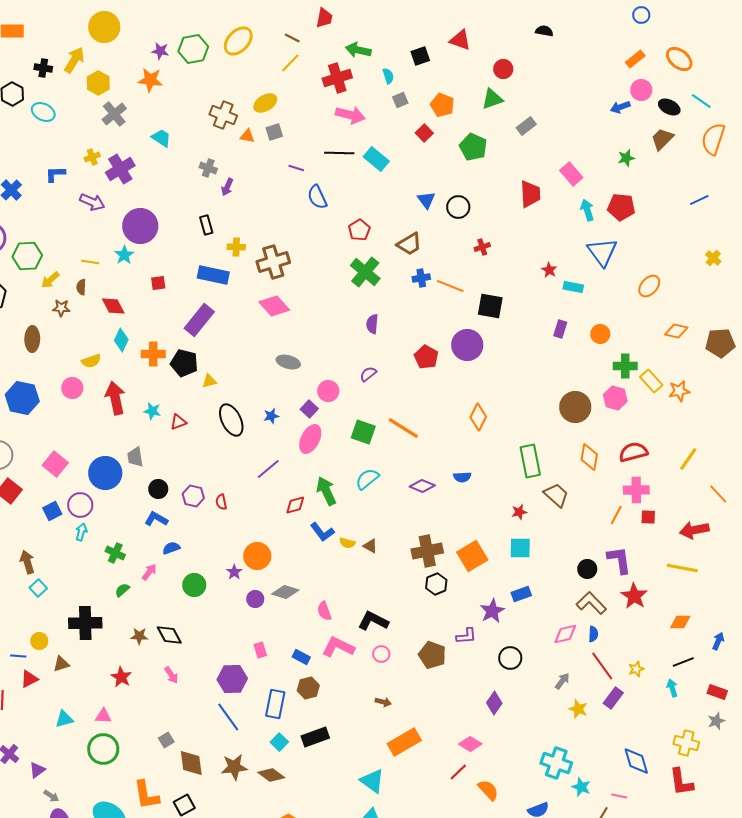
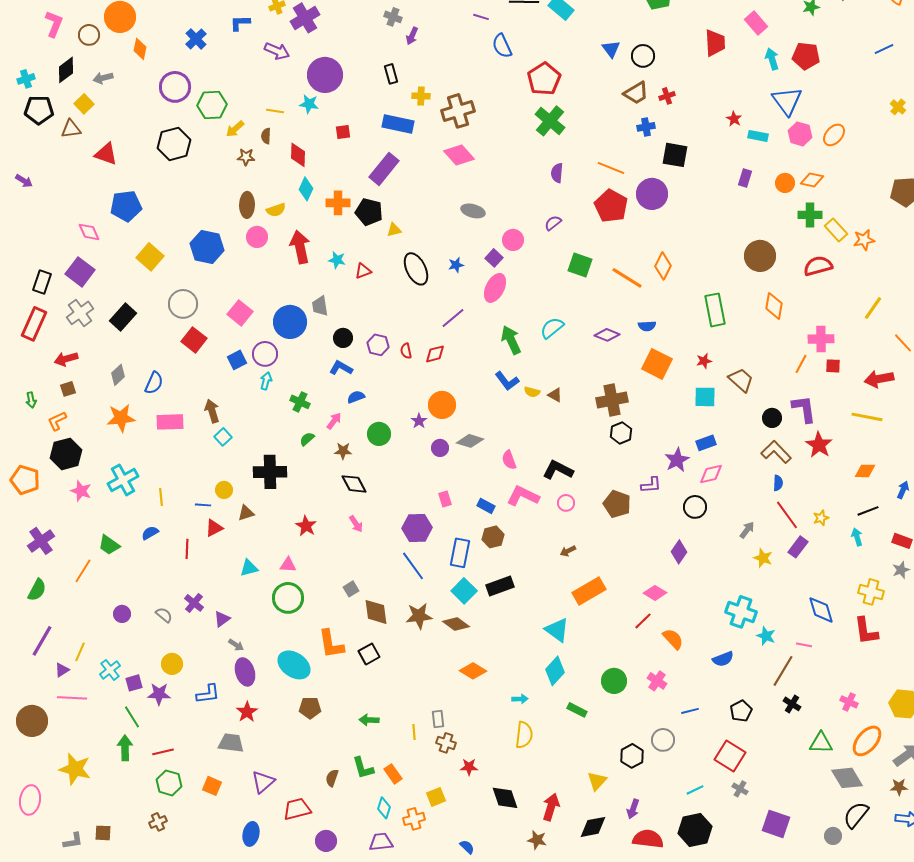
red pentagon: (359, 230) -> (544, 79), size x1.5
brown trapezoid: (409, 244) -> (636, 93), moved
cyan star: (124, 255) -> (309, 104), turned -30
blue cross: (421, 278) -> (646, 127), moved
orange line: (450, 286) -> (611, 168), moved
red diamond: (113, 306) -> (298, 155), turned 30
orange diamond: (676, 331) -> (812, 180), moved
brown ellipse: (32, 339) -> (247, 205), moved
red pentagon: (426, 357) -> (611, 206), size x1.4
pink hexagon: (615, 398) -> (800, 134), moved
orange line: (403, 428) -> (627, 278), moved
green square: (363, 432) -> (580, 265), moved
red semicircle: (633, 452) -> (818, 266), moved
brown trapezoid: (556, 495) -> (741, 380), moved
red diamond: (295, 505) -> (435, 354), moved
orange square: (472, 556) -> (657, 364), moved, turned -32
pink diamond: (565, 634) -> (711, 474), moved
brown star: (139, 636) -> (343, 451), moved
brown arrow: (383, 702) -> (568, 551), turned 140
cyan square: (279, 742) -> (464, 591), size x1.4

